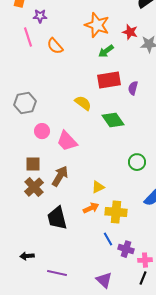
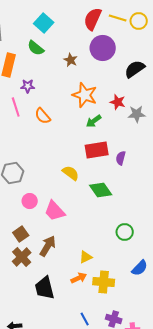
brown square: (33, 164) -> (21, 234), turned -35
blue line: (108, 239) -> (85, 319), moved

